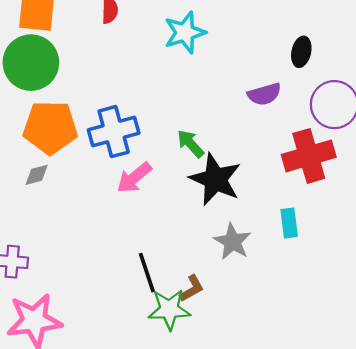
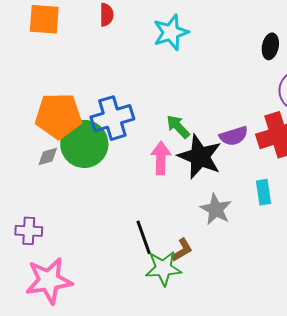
green circle: (31, 63) -> (84, 144), moved
purple semicircle: (264, 94) -> (234, 136), moved
pink arrow: (134, 178) -> (161, 158), moved, turned 132

